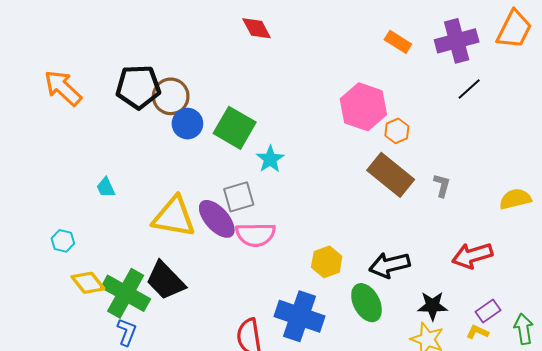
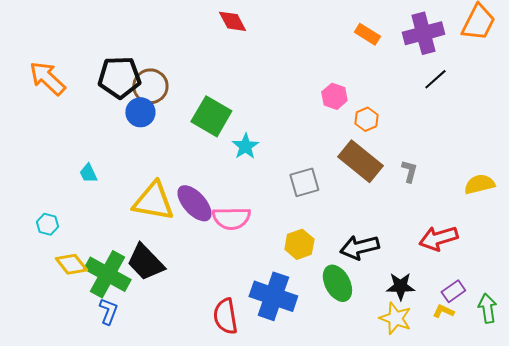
pink hexagon: (363, 107) -> (334, 96), size x0.6
blue circle: (187, 124) -> (140, 112), moved
gray square: (239, 197) -> (304, 182), moved

